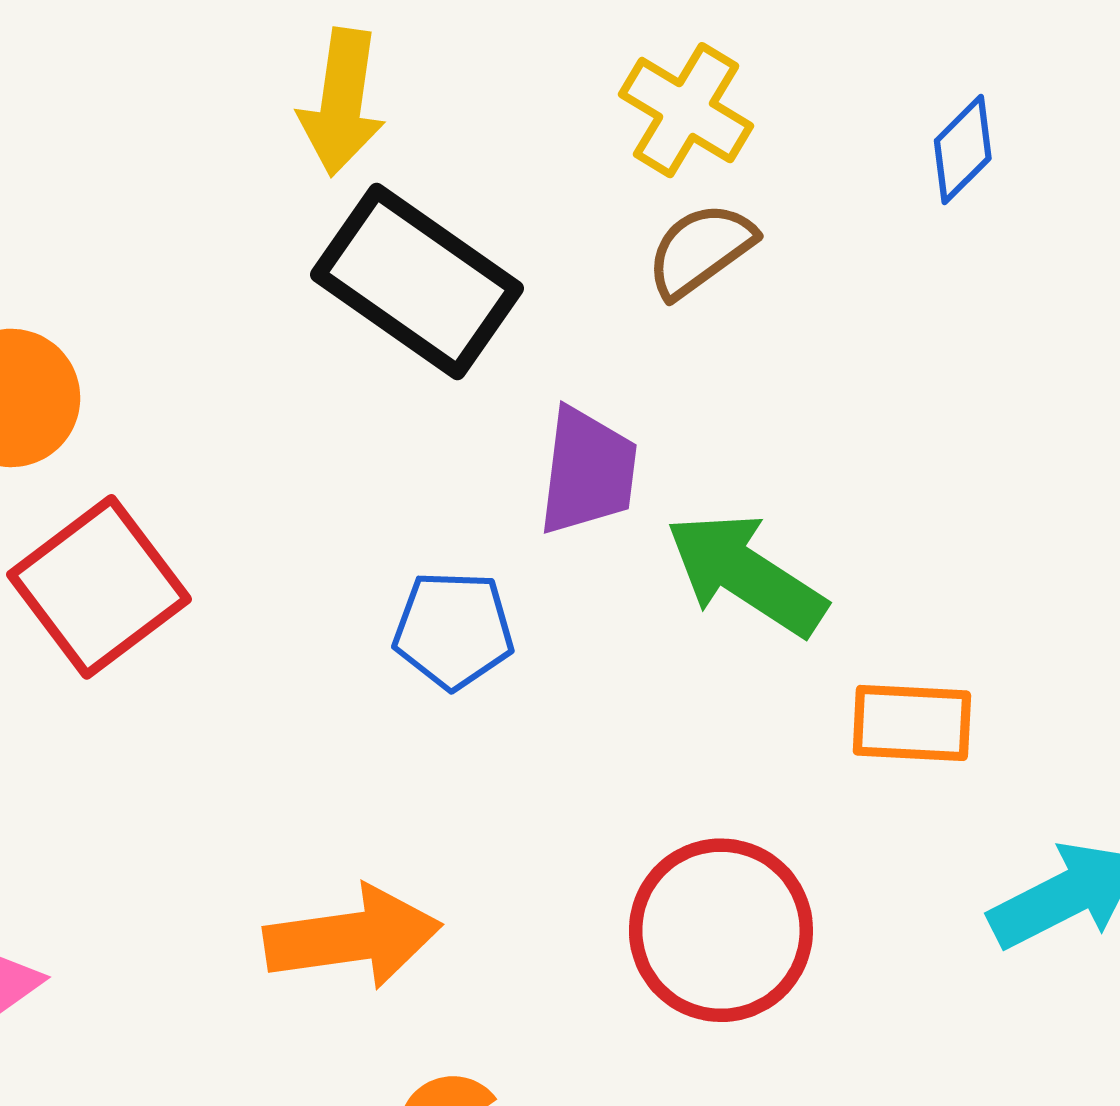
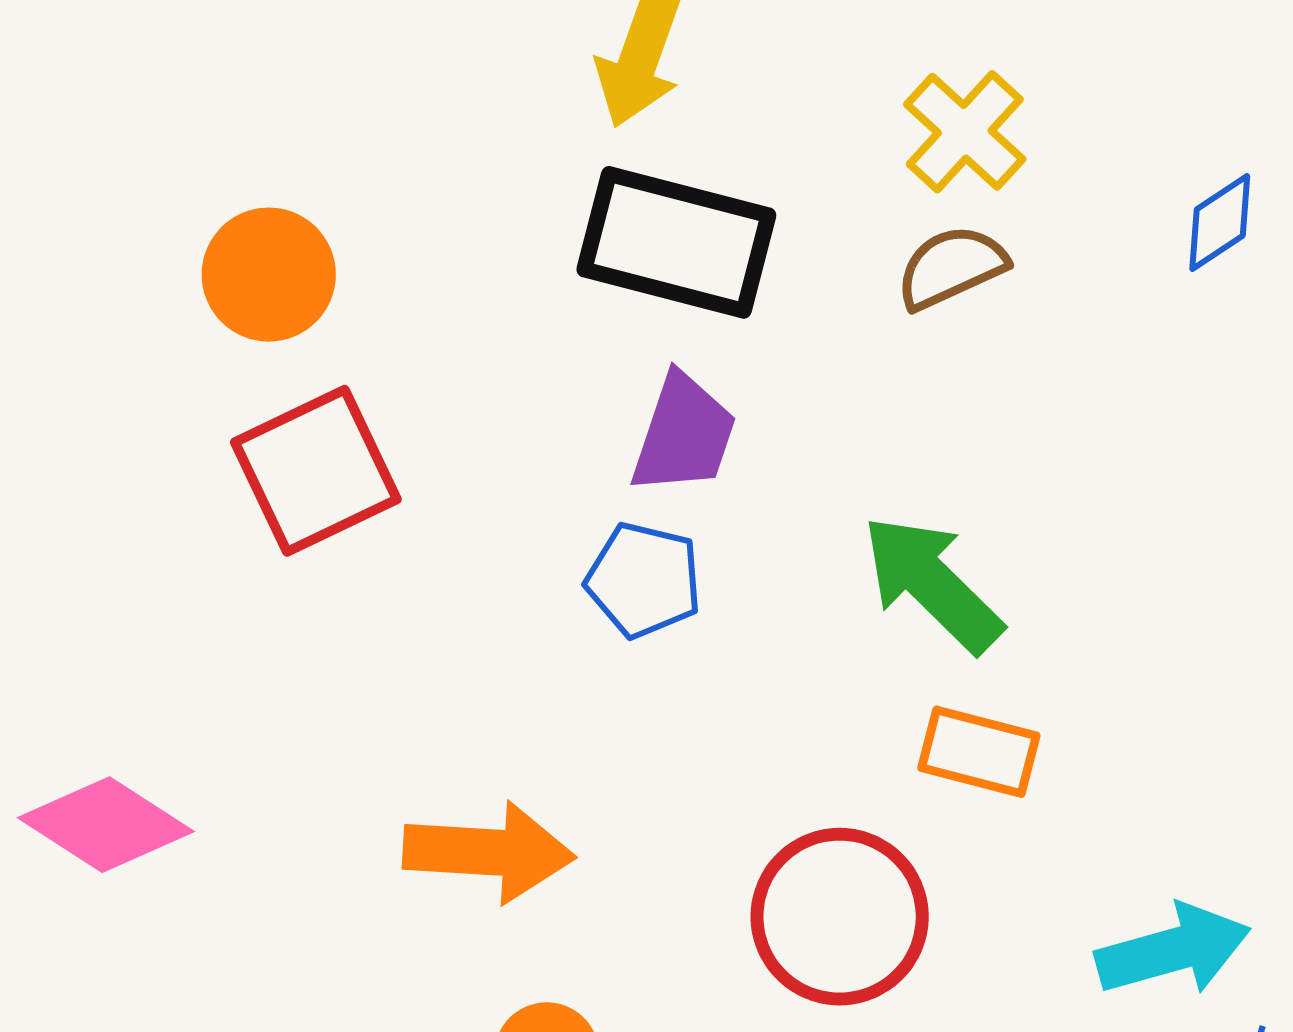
black rectangle: (417, 281) -> (676, 242), turned -32
purple trapezoid: (588, 471) -> (684, 434), moved
orange rectangle: (912, 723) -> (979, 752), moved

